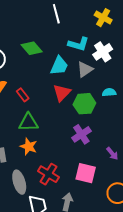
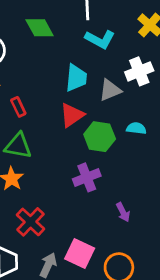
cyan L-shape: (78, 44) -> (100, 39), moved
green diamond: (32, 48) -> (40, 28), moved
cyan trapezoid: (59, 66) -> (76, 78), turned -30
pink square: (86, 173) -> (80, 253), moved

